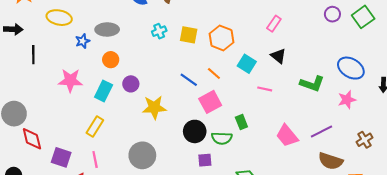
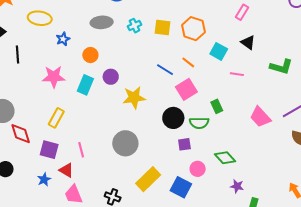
gray ellipse: (107, 29) -> (102, 22), moved
yellow rectangle: (95, 126) -> (56, 118), moved

